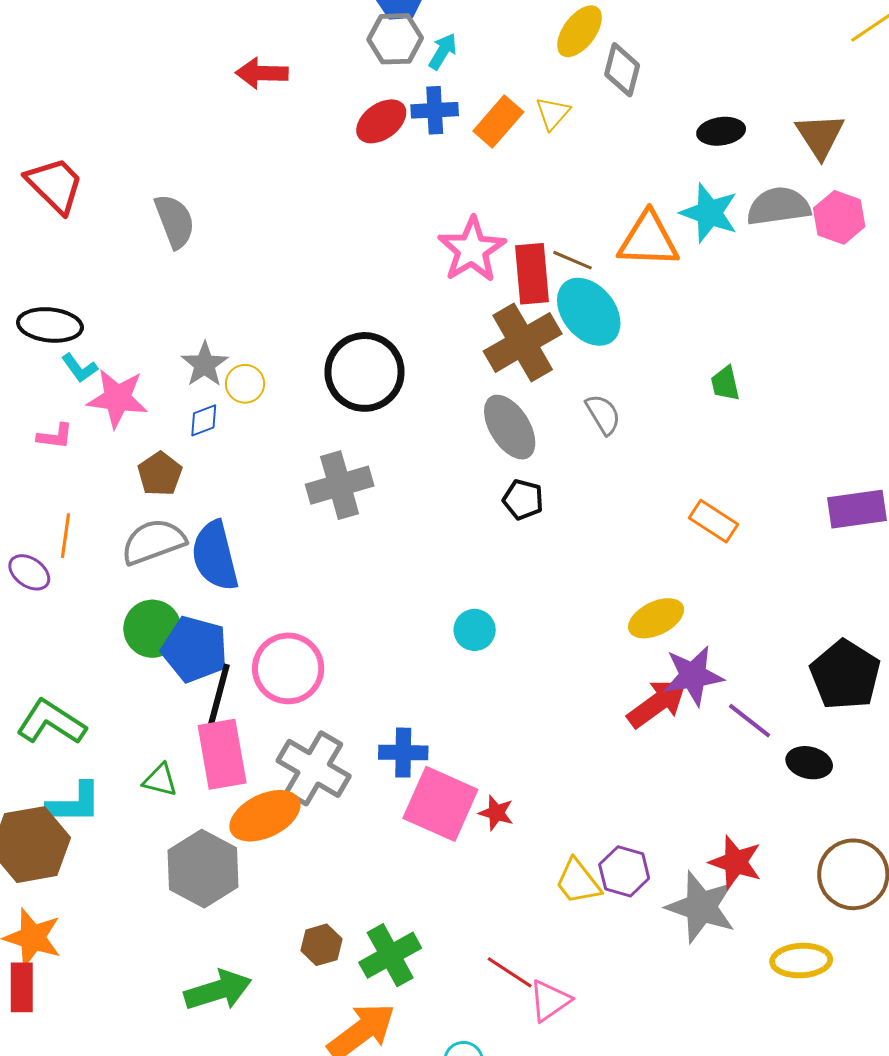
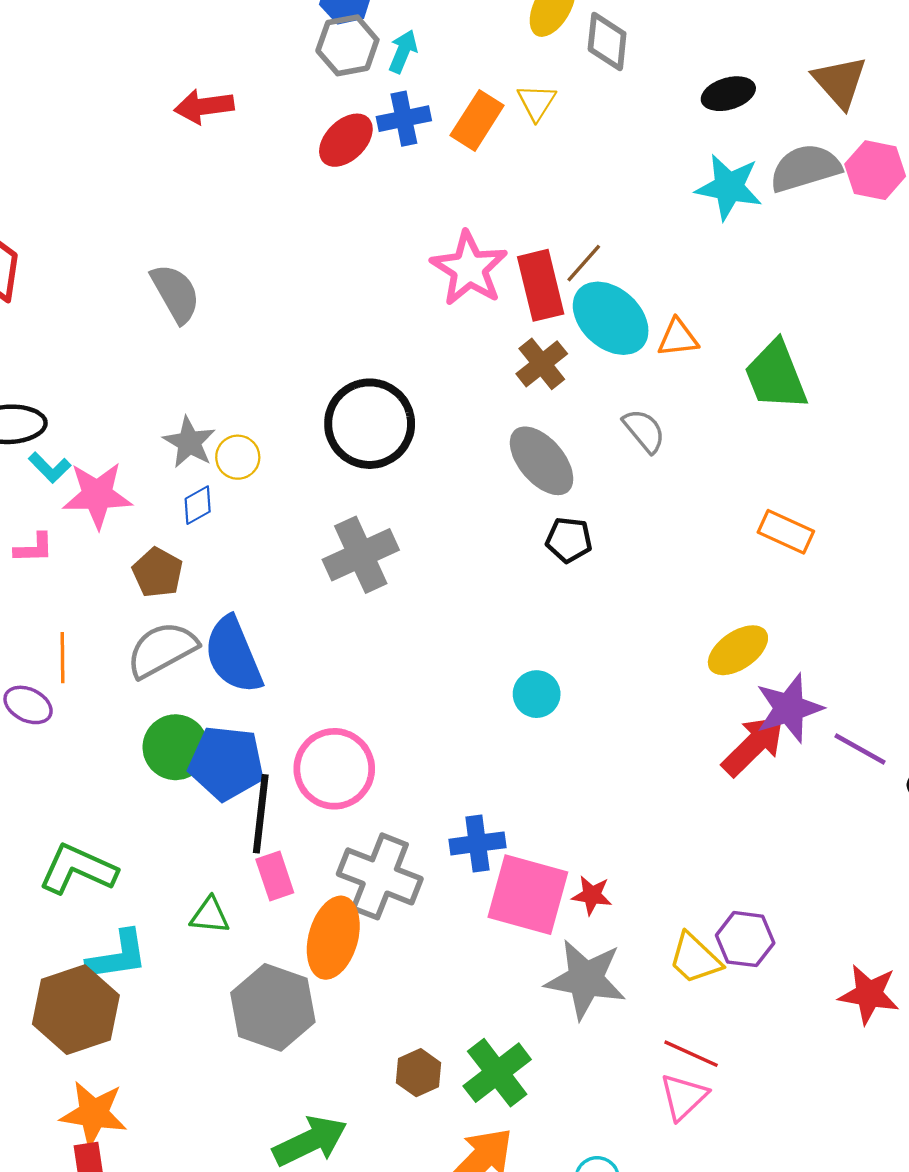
gray semicircle: (175, 221) -> (175, 293), moved
orange triangle: (648, 240) -> (678, 338), moved, size x0.6
brown line: (573, 260) -> (584, 263), turned -63
brown cross: (523, 342) -> (542, 364), size x0.6
green trapezoid: (725, 384) -> (776, 376), size x1.8
pink rectangle: (222, 754) -> (275, 876), size x0.6
orange ellipse: (265, 816) -> (333, 938), turned -40
red star: (736, 862) -> (869, 994), moved
gray star: (701, 907) -> (586, 979), moved
red line: (510, 972) -> (691, 1054), moved

